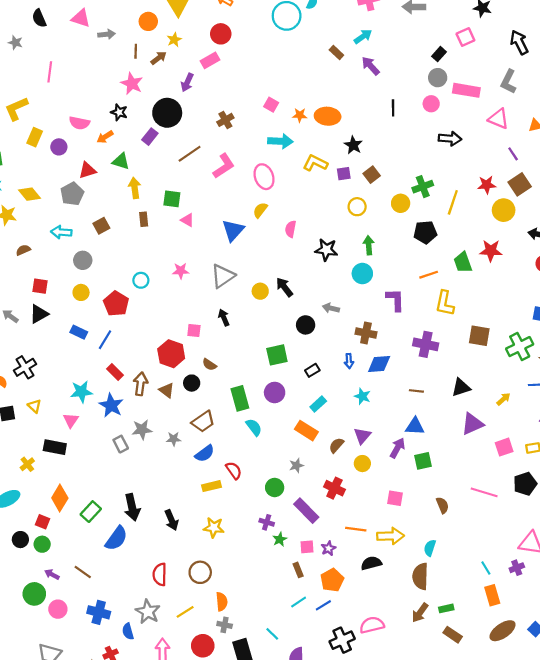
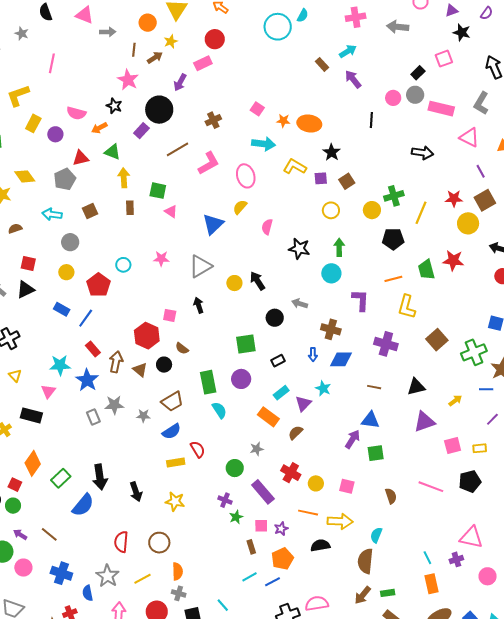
pink circle: (431, 104) -> (393, 98), moved
brown square: (479, 336) -> (437, 340), turned 35
purple triangle: (362, 436) -> (303, 404), moved
yellow circle: (362, 464) -> (316, 483), moved

